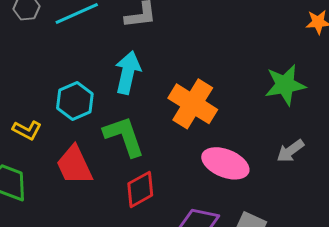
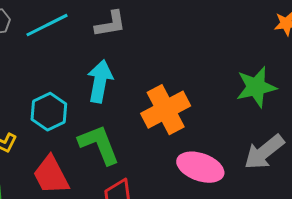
orange cross: (193, 104) -> (166, 110), turned 33
gray arrow: (290, 151) -> (264, 152), size x1.5

